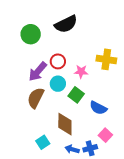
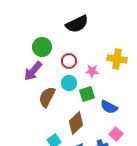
green circle: (31, 34) -> (42, 47), moved
purple arrow: (38, 72) -> (33, 71), moved
green square: (76, 95) -> (87, 94), turned 35
brown diamond: (65, 124) -> (76, 123), turned 45

